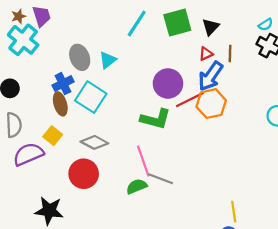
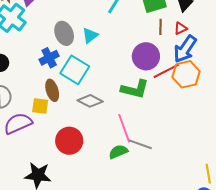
brown line: (230, 54) -> (161, 27), moved
brown ellipse: (60, 104) -> (52, 90), moved
yellow square: (53, 136) -> (40, 106), turned -30
gray diamond: (94, 142) -> (90, 101), moved

